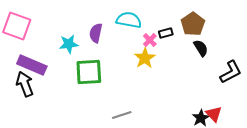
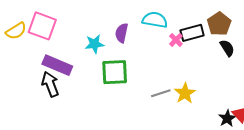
black rectangle: (166, 33) -> (192, 33), size x1.6
yellow star: (145, 58) -> (185, 93), moved
gray line: (122, 115) -> (161, 93), moved

